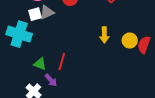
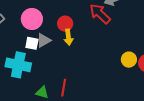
white square: (35, 14) -> (32, 43), turned 32
yellow arrow: (104, 35) -> (68, 37), moved

